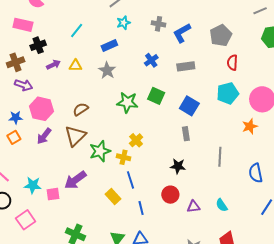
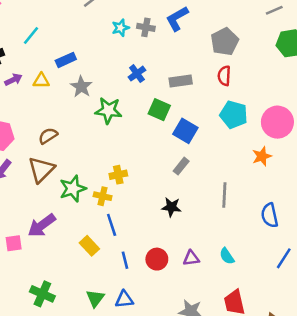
cyan star: (123, 23) -> (120, 28), moved
cyan line: (77, 31) -> (31, 35), moved
blue L-shape: (182, 33) -> (177, 19), moved
blue rectangle: (109, 46) -> (66, 60), moved
red semicircle: (232, 63) -> (224, 76), moved
cyan pentagon: (228, 93) -> (234, 115), turned 30
green square: (156, 96) -> (159, 110), moved
green star: (127, 102) -> (108, 110), moved
gray rectangle: (186, 134) -> (181, 166), turned 48
yellow cross: (136, 140) -> (118, 175), turned 32
red circle: (170, 195) -> (157, 259), moved

